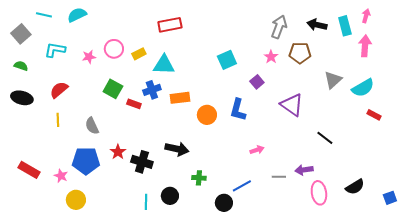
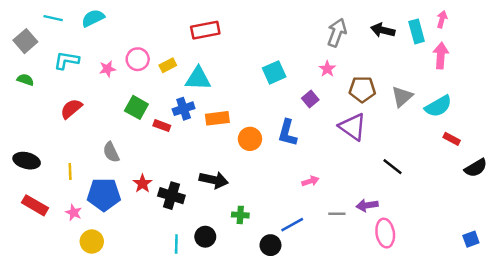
brown pentagon: (300, 53) -> (362, 89), moved
black ellipse: (22, 98) -> (27, 161), moved
yellow line: (58, 120) -> (70, 171), moved
black semicircle: (355, 187) -> (476, 168), moved

